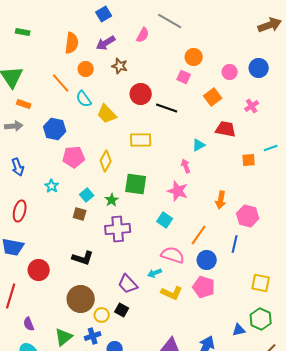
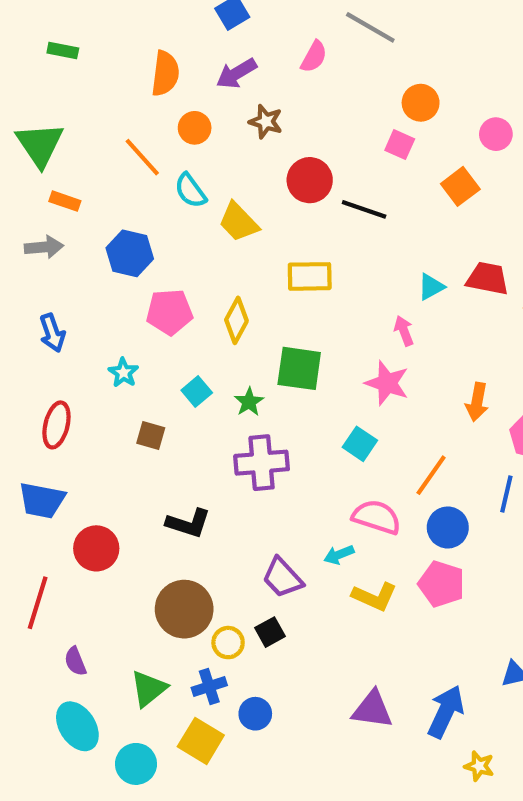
red trapezoid: (226, 129) -> (488, 278), moved
brown square: (80, 214) -> (151, 435), moved
black square: (122, 310) -> (270, 632), turned 32

